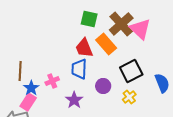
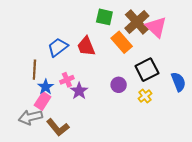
red trapezoid: (84, 48) -> (86, 46), moved
blue trapezoid: (79, 69) -> (58, 47), moved, turned 50
purple star: (74, 100) -> (79, 91), moved

